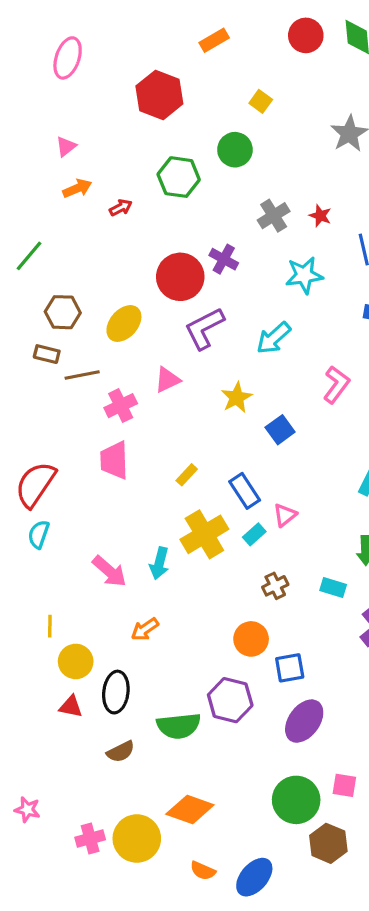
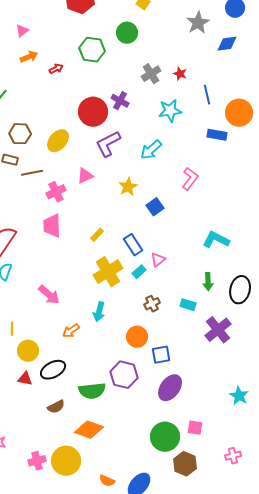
cyan arrow: (159, 563) -> (99, 312), moved
black ellipse: (116, 692) -> (53, 370), turned 55
orange diamond: (190, 810) -> (89, 430), moved

